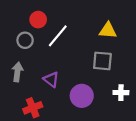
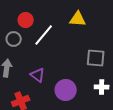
yellow triangle: (108, 30) -> (78, 19), moved
gray square: (102, 61) -> (96, 58), moved

